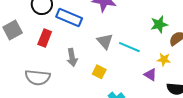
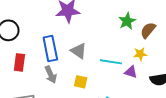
blue rectangle: (69, 18) -> (50, 48), moved, turned 70
cyan line: (129, 47) -> (111, 62), moved

